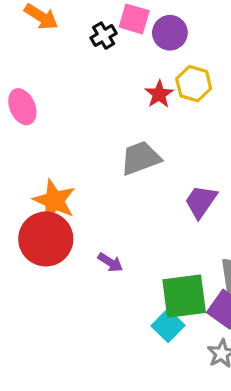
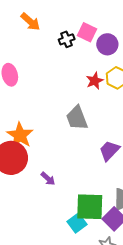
gray trapezoid: (140, 158) -> (77, 118), turned -100

